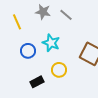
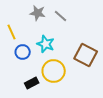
yellow line: (17, 22) -> (12, 32), moved
yellow circle: (59, 70) -> (54, 71), size x1.5

